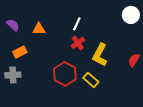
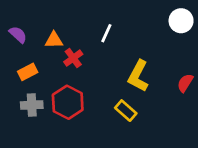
red cross: (78, 43) -> (73, 58), moved
red hexagon: (65, 74) -> (68, 102), moved
gray cross: (13, 75) -> (32, 105), moved

